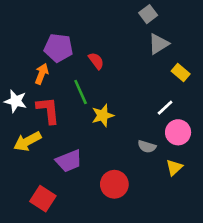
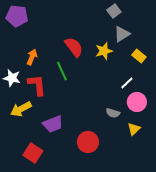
purple pentagon: (58, 48) -> (17, 16), moved
red semicircle: (96, 61) -> (74, 47), size x1.5
yellow star: (103, 115) -> (104, 51), moved

